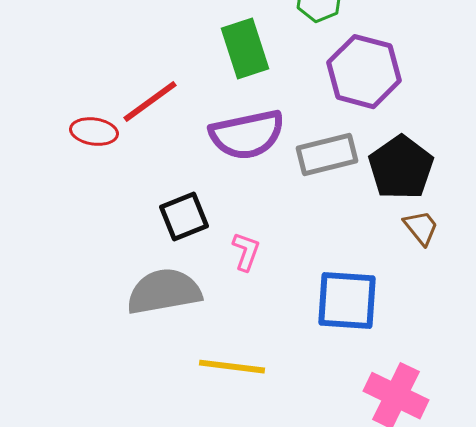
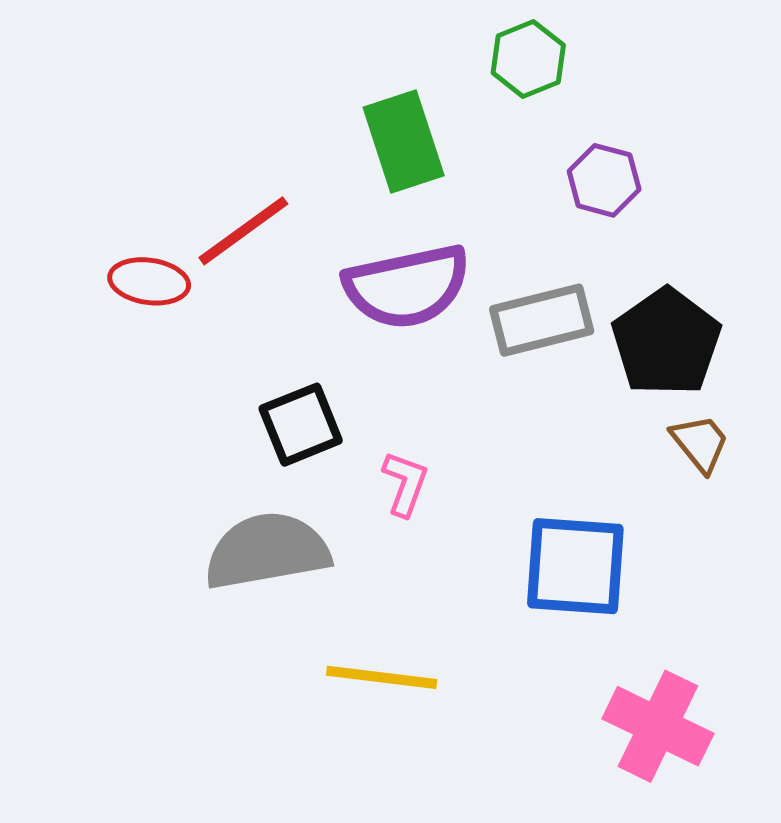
purple hexagon: (364, 72) -> (604, 180), size x0.6

